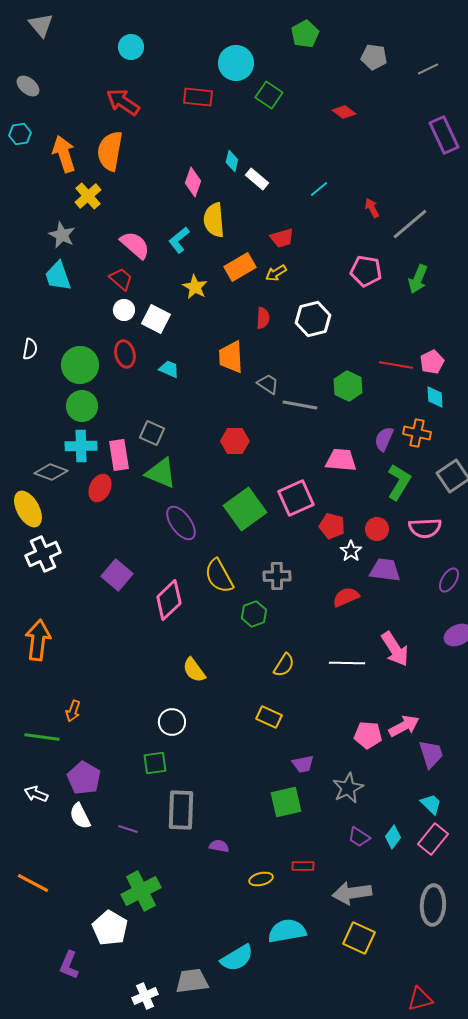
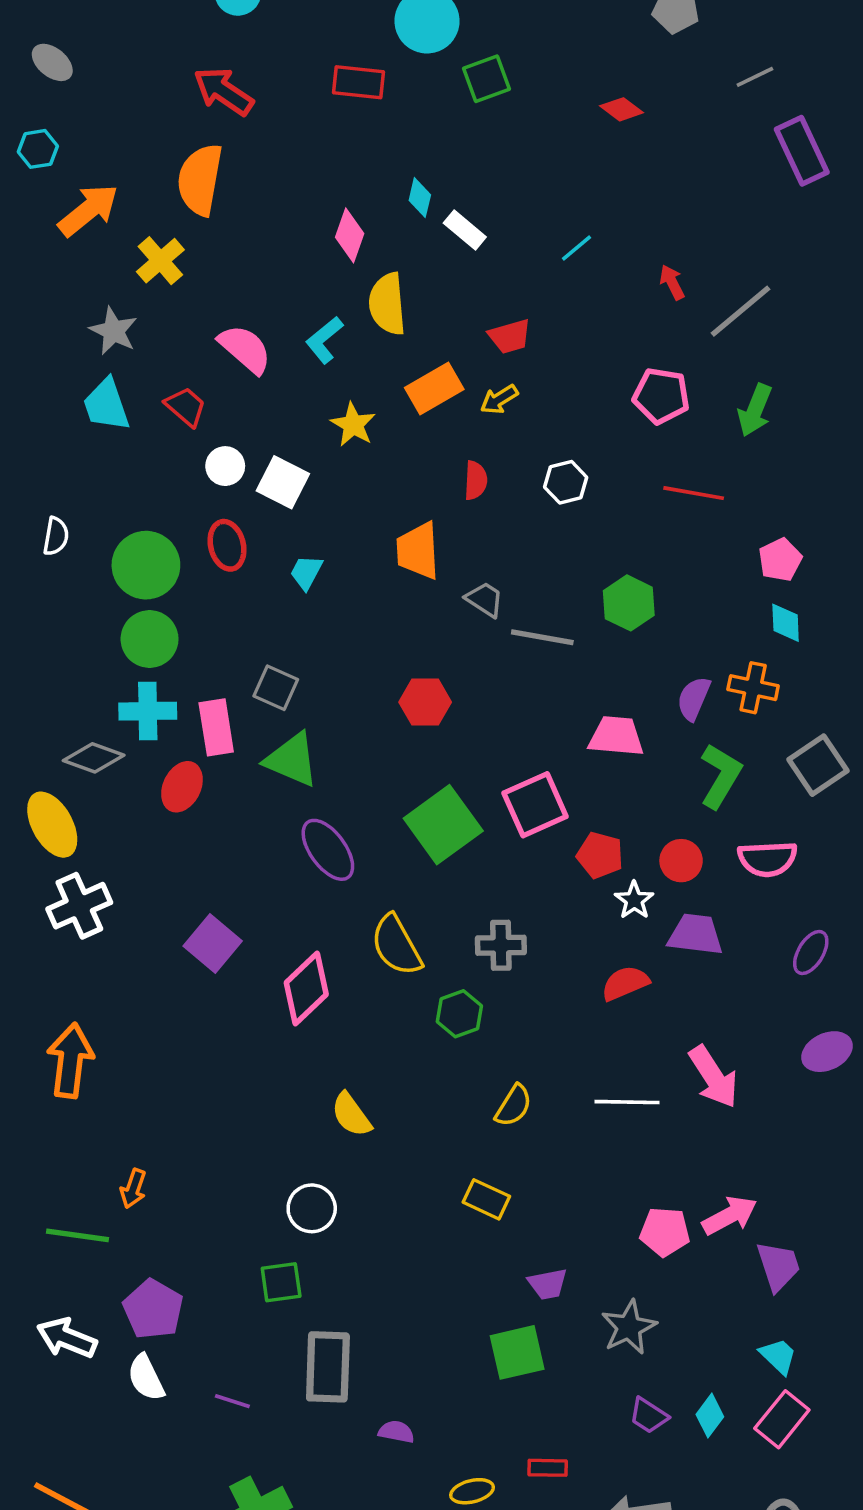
gray line: (428, 69) -> (755, 77), moved
green square: (269, 95) -> (486, 79), turned 36
orange arrow: (64, 154) -> (88, 210), moved, turned 69
red trapezoid: (121, 279) -> (186, 407), moved
white hexagon: (313, 319) -> (566, 482), size x0.7
red line: (396, 365) -> (694, 493), moved
cyan trapezoid: (169, 369) -> (306, 572), turned -85
white arrow: (36, 794) -> (67, 1338), size x1.4

